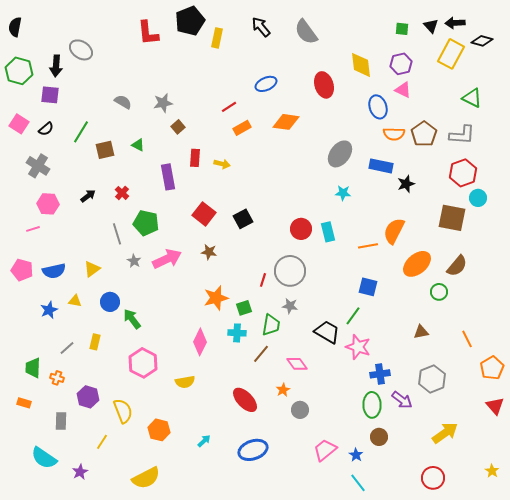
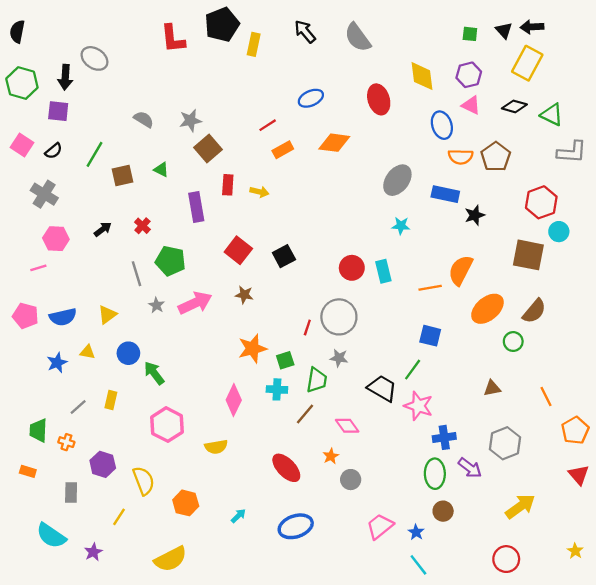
black diamond: (482, 41) -> (514, 106), moved
brown square: (178, 127) -> (208, 149), size x1.6
gray L-shape: (462, 135) -> (572, 152), moved

